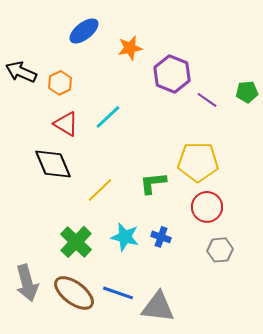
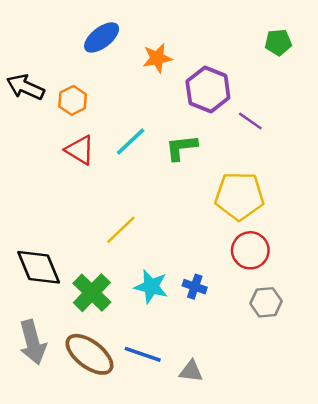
green pentagon: (247, 92) -> (278, 42), moved
black diamond: (53, 164) -> (39, 267), moved
green L-shape: (153, 183) -> (181, 148), moved
gray triangle: (158, 307) -> (191, 371), size x0.6

